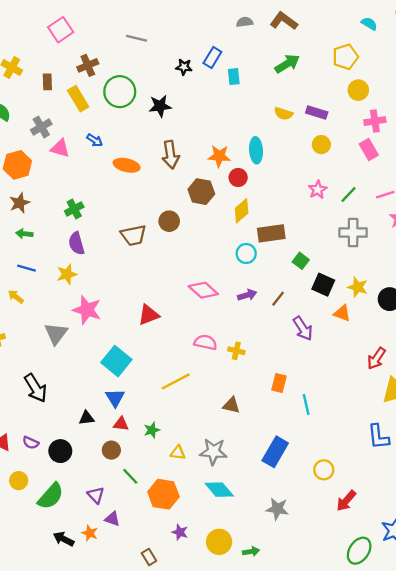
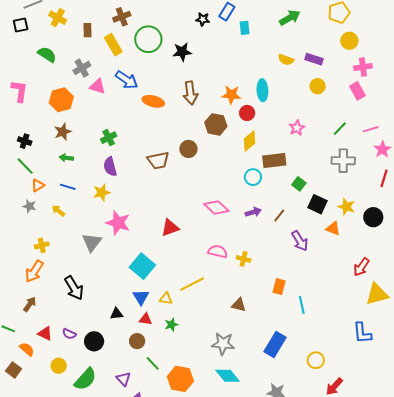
blue arrow: (95, 140) -> (127, 80), size x1.6
pink star: (318, 190) -> (297, 128), moved
yellow triangle: (178, 453) -> (166, 299), moved

